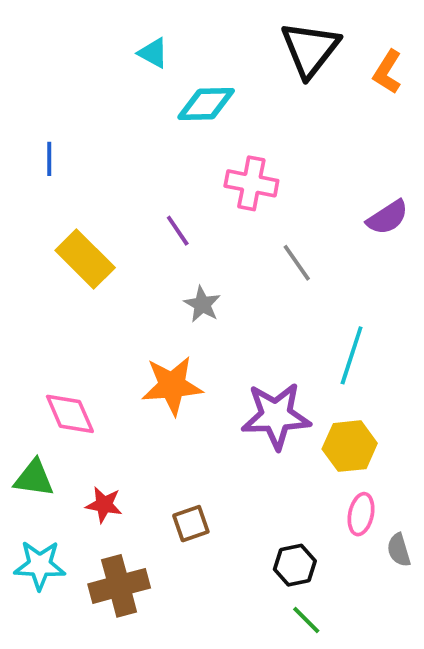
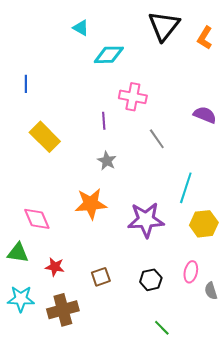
purple semicircle: (387, 217) -> (205, 115), turned -125
purple line: (178, 231) -> (104, 121), moved, turned 30
yellow hexagon: (350, 446) -> (204, 224), moved
black hexagon: (295, 565) -> (151, 280), moved

